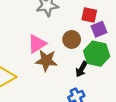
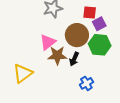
brown circle: (72, 39) -> (77, 35), size x1.5
black arrow: (81, 69) -> (74, 59), moved

